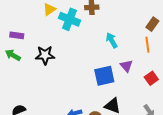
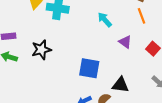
blue square: (104, 76) -> (89, 68), moved, turned 35

